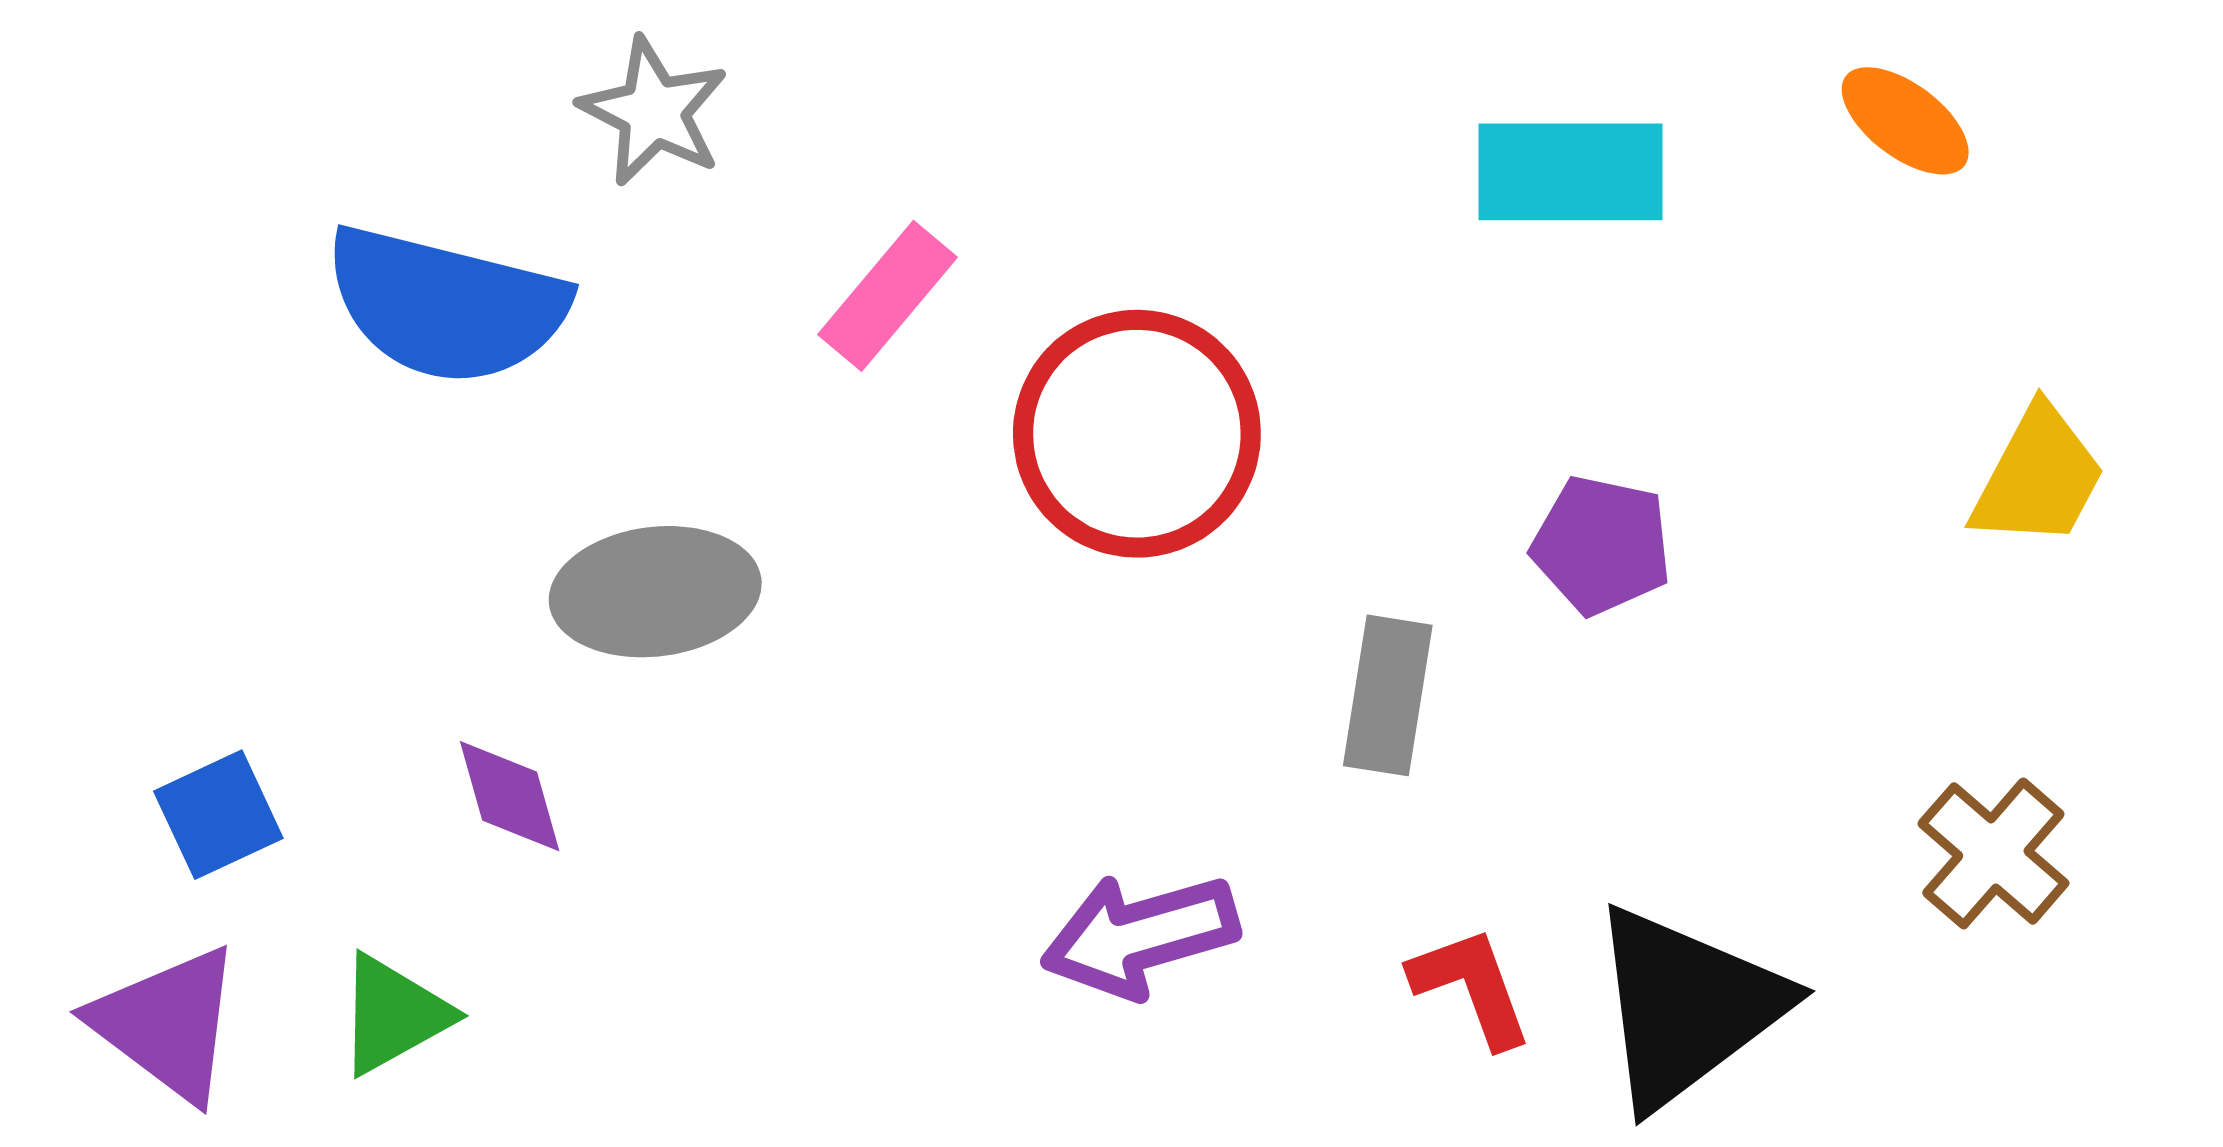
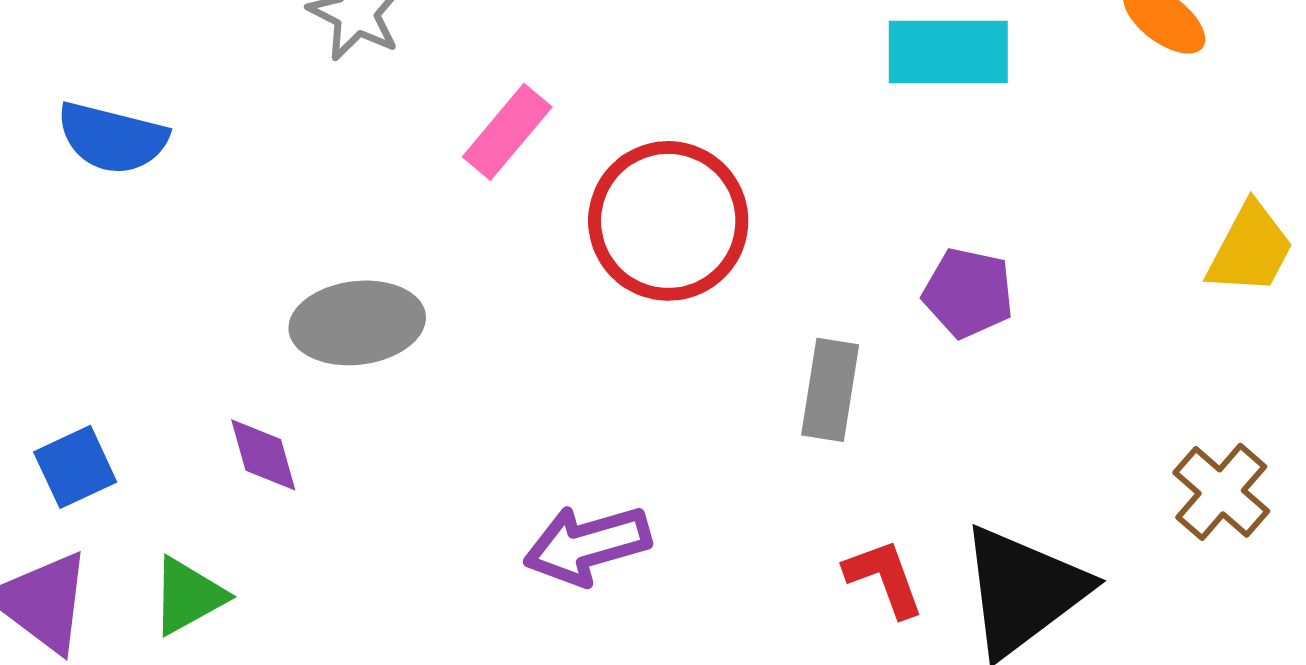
blue semicircle: (446, 305) -> (112, 138), moved, size x0.7
purple arrow: (1140, 936) -> (587, 545), moved

